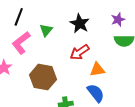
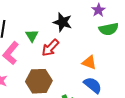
red arrow: (80, 52) -> (50, 48), moved
orange triangle: (97, 70) -> (89, 62), turned 42

